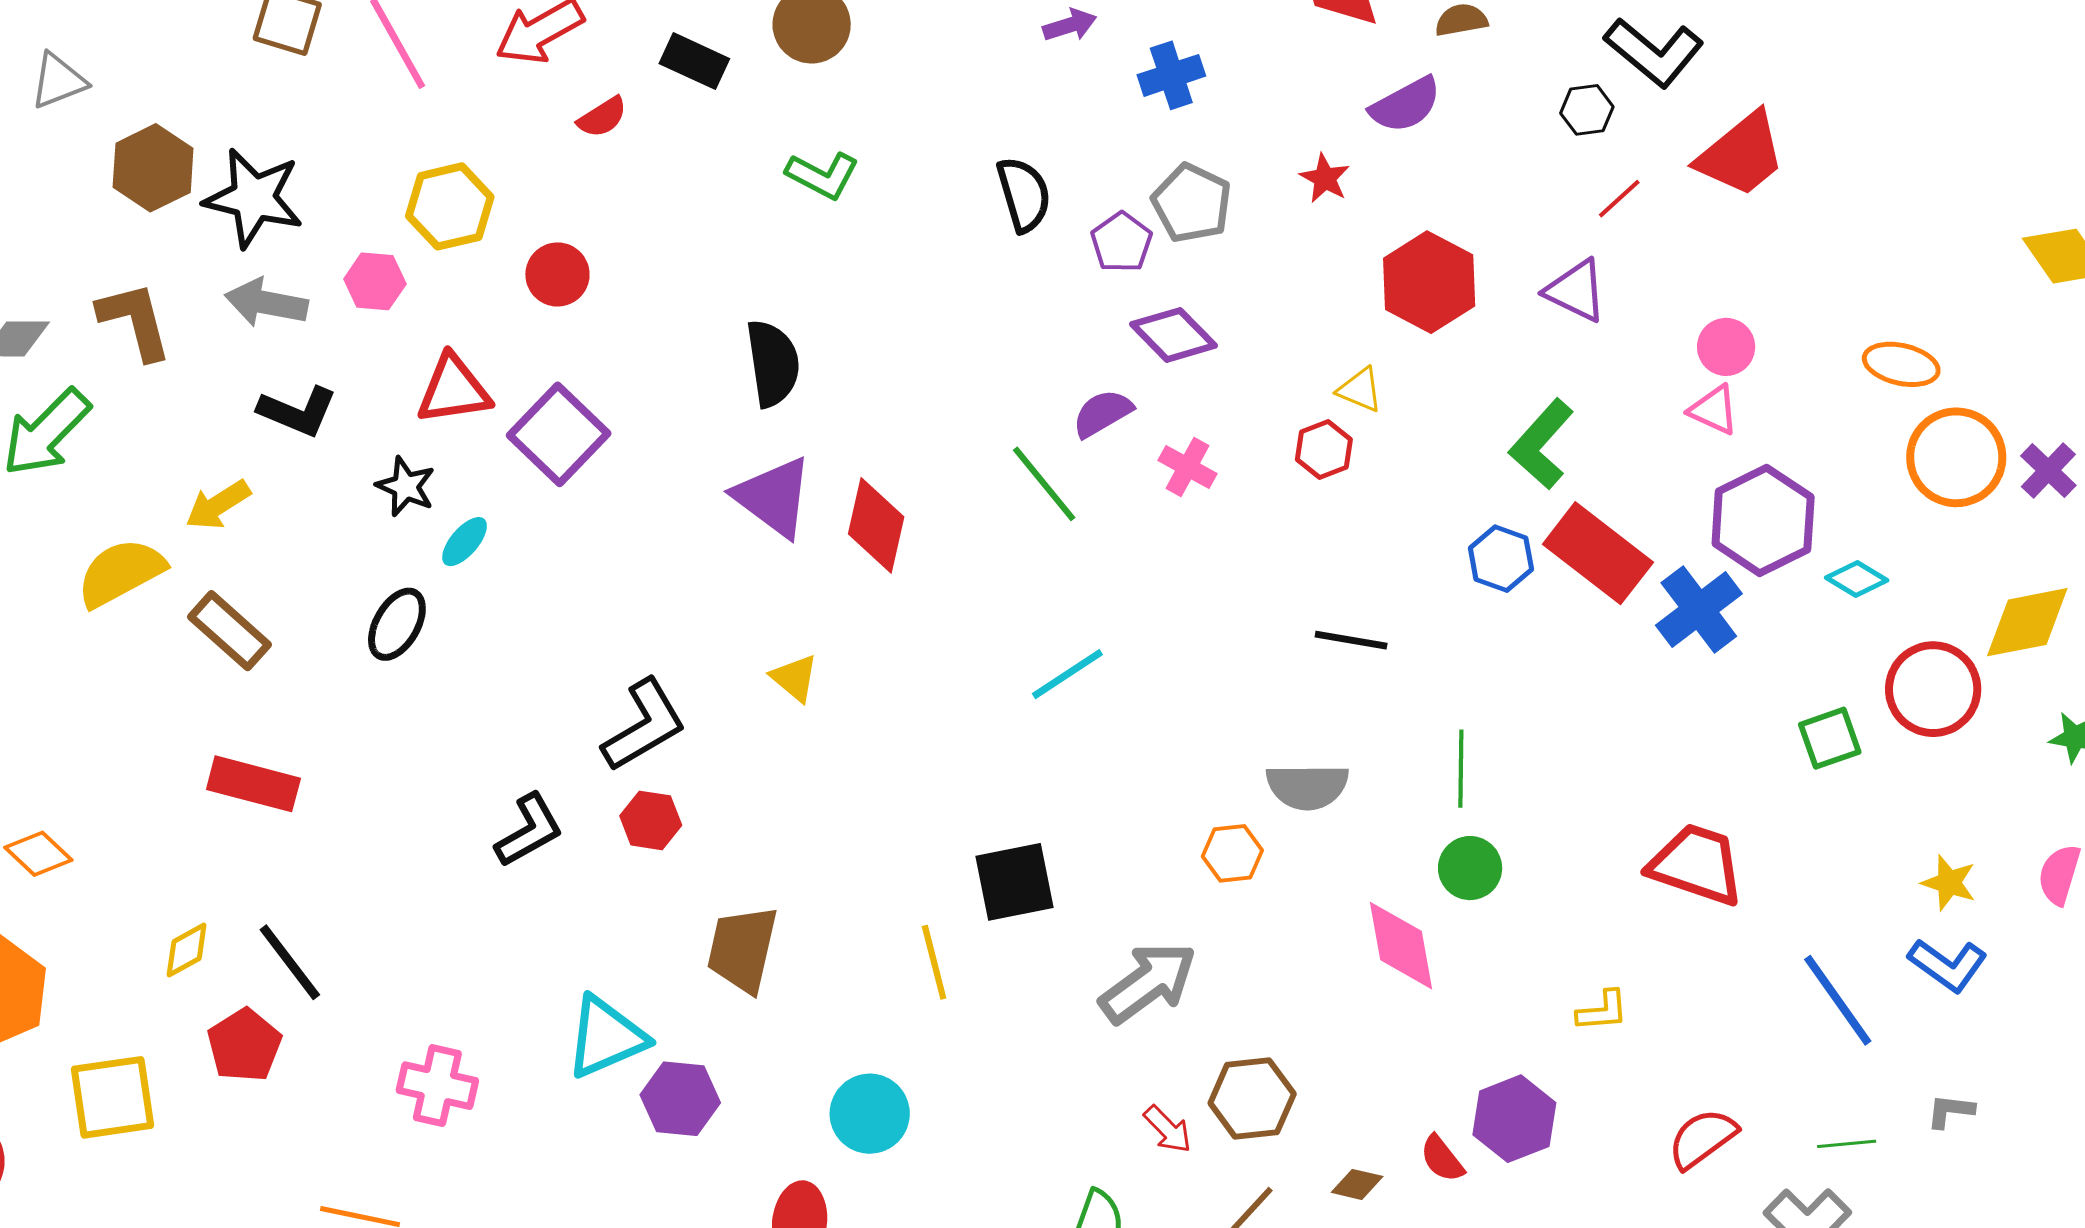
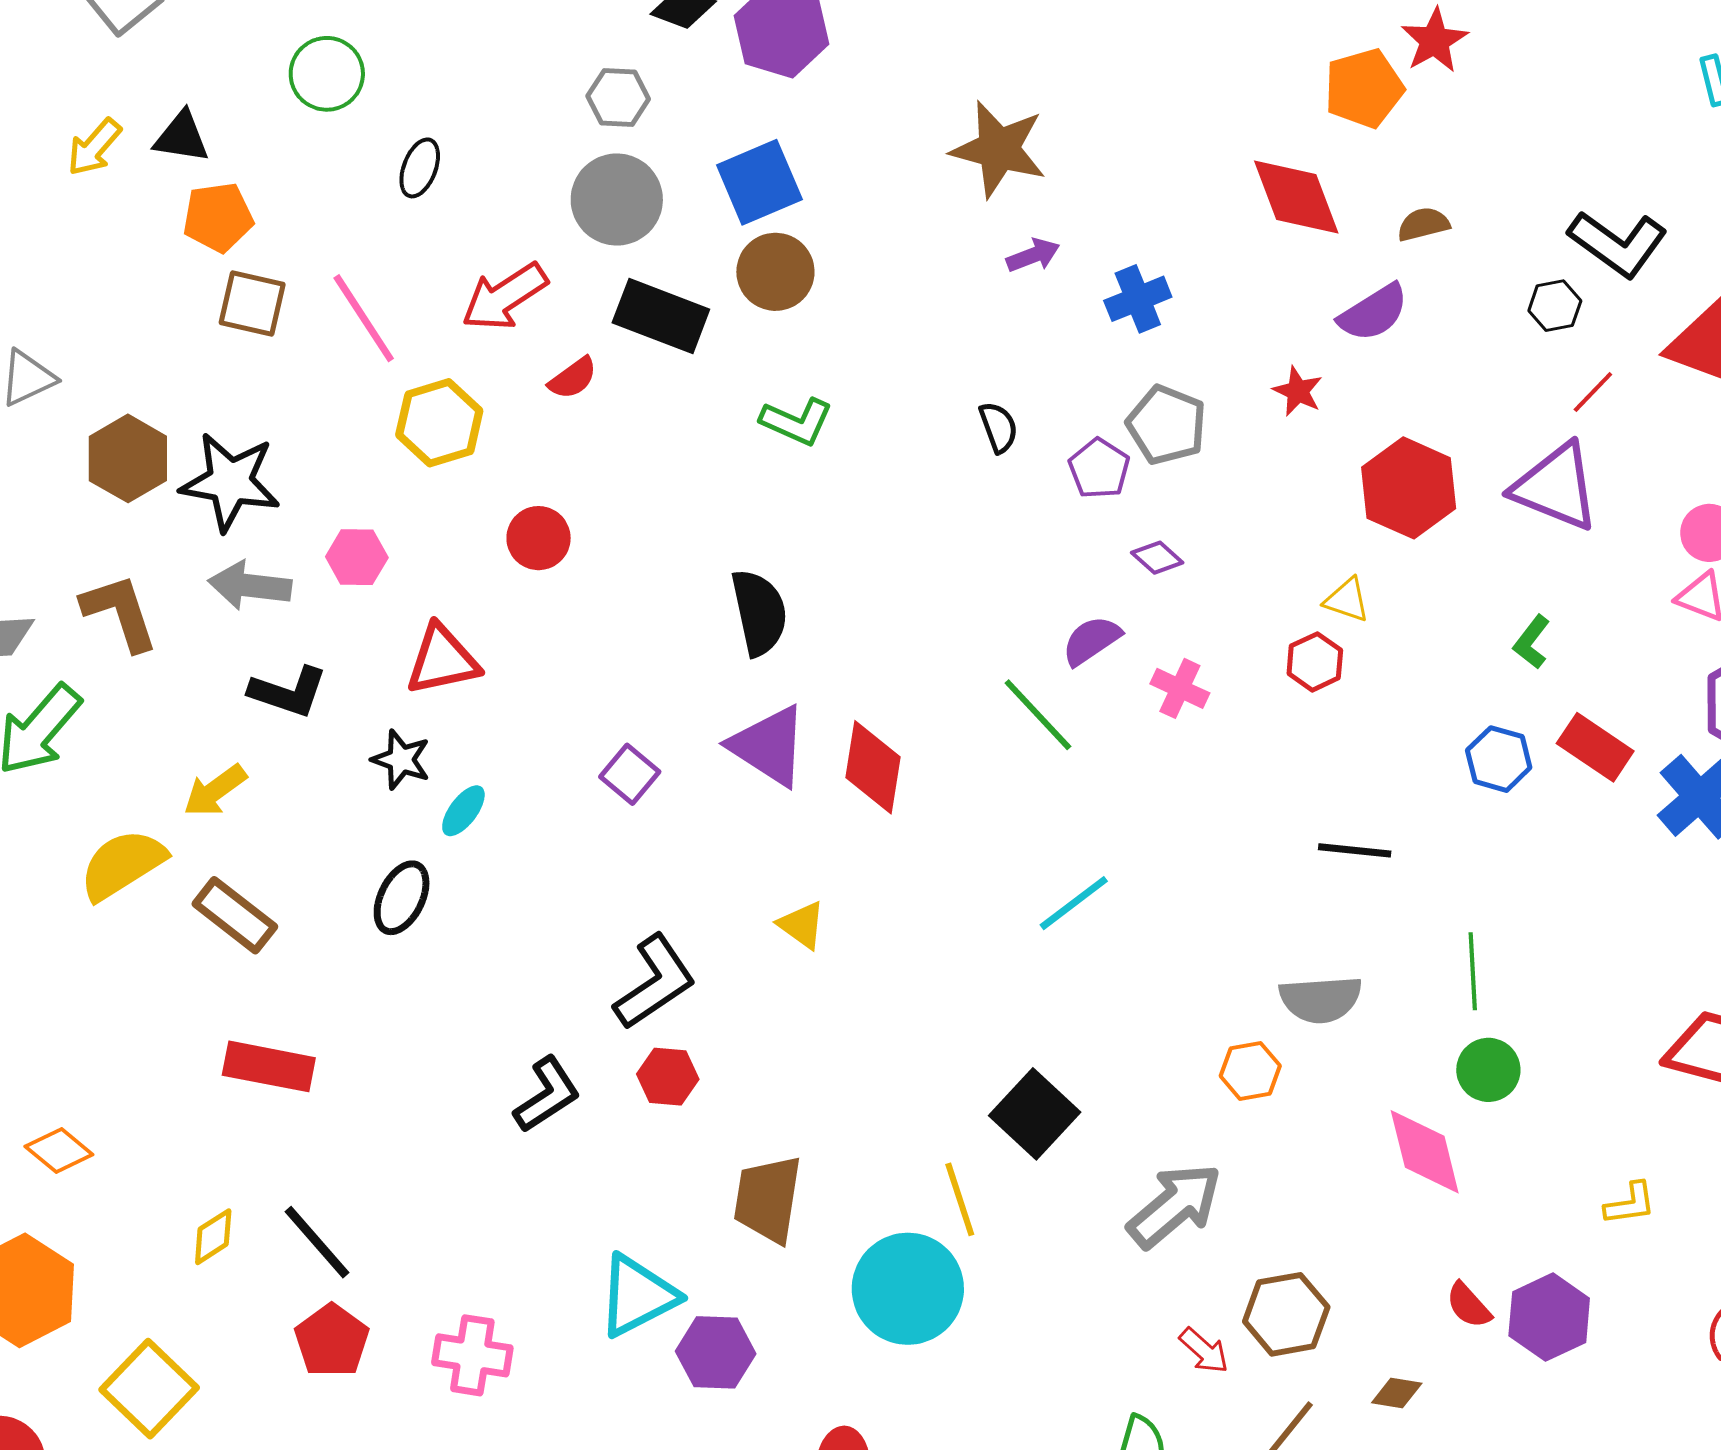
black rectangle: (694, 61) -> (661, 316), size x1.4
black semicircle: (1024, 194) -> (998, 427), size x0.7
yellow hexagon: (450, 206) -> (439, 423), moved
purple triangle: (1576, 291) -> (1556, 487), size x1.4
purple diamond: (1174, 335) -> (1157, 558), size x0.6
purple square: (559, 434) -> (630, 774), moved, size x0.6
green L-shape: (1542, 444) -> (1532, 642), size x0.6
red rectangle: (1598, 553) -> (1595, 747), size x0.7
black square: (1014, 882) -> (1035, 1114), turned -32
red pentagon: (244, 1045) -> (332, 1341), moved
yellow square: (113, 1097) -> (149, 1389), turned -34
cyan circle: (870, 1114) -> (908, 1289), moved, size x1.4
red semicircle: (1442, 1159) -> (1469, 1305), moved

